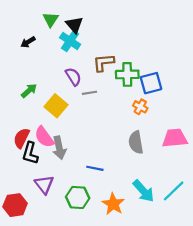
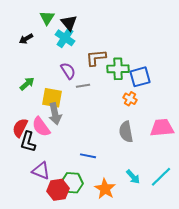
yellow square: (56, 106) -> (52, 98), turned -30
gray arrow: (59, 148) -> (55, 114), moved
purple triangle: (44, 185) -> (41, 171), turned -30
cyan arrow: (143, 191) -> (133, 177), size x0.7
red hexagon: (15, 205) -> (58, 190), moved

